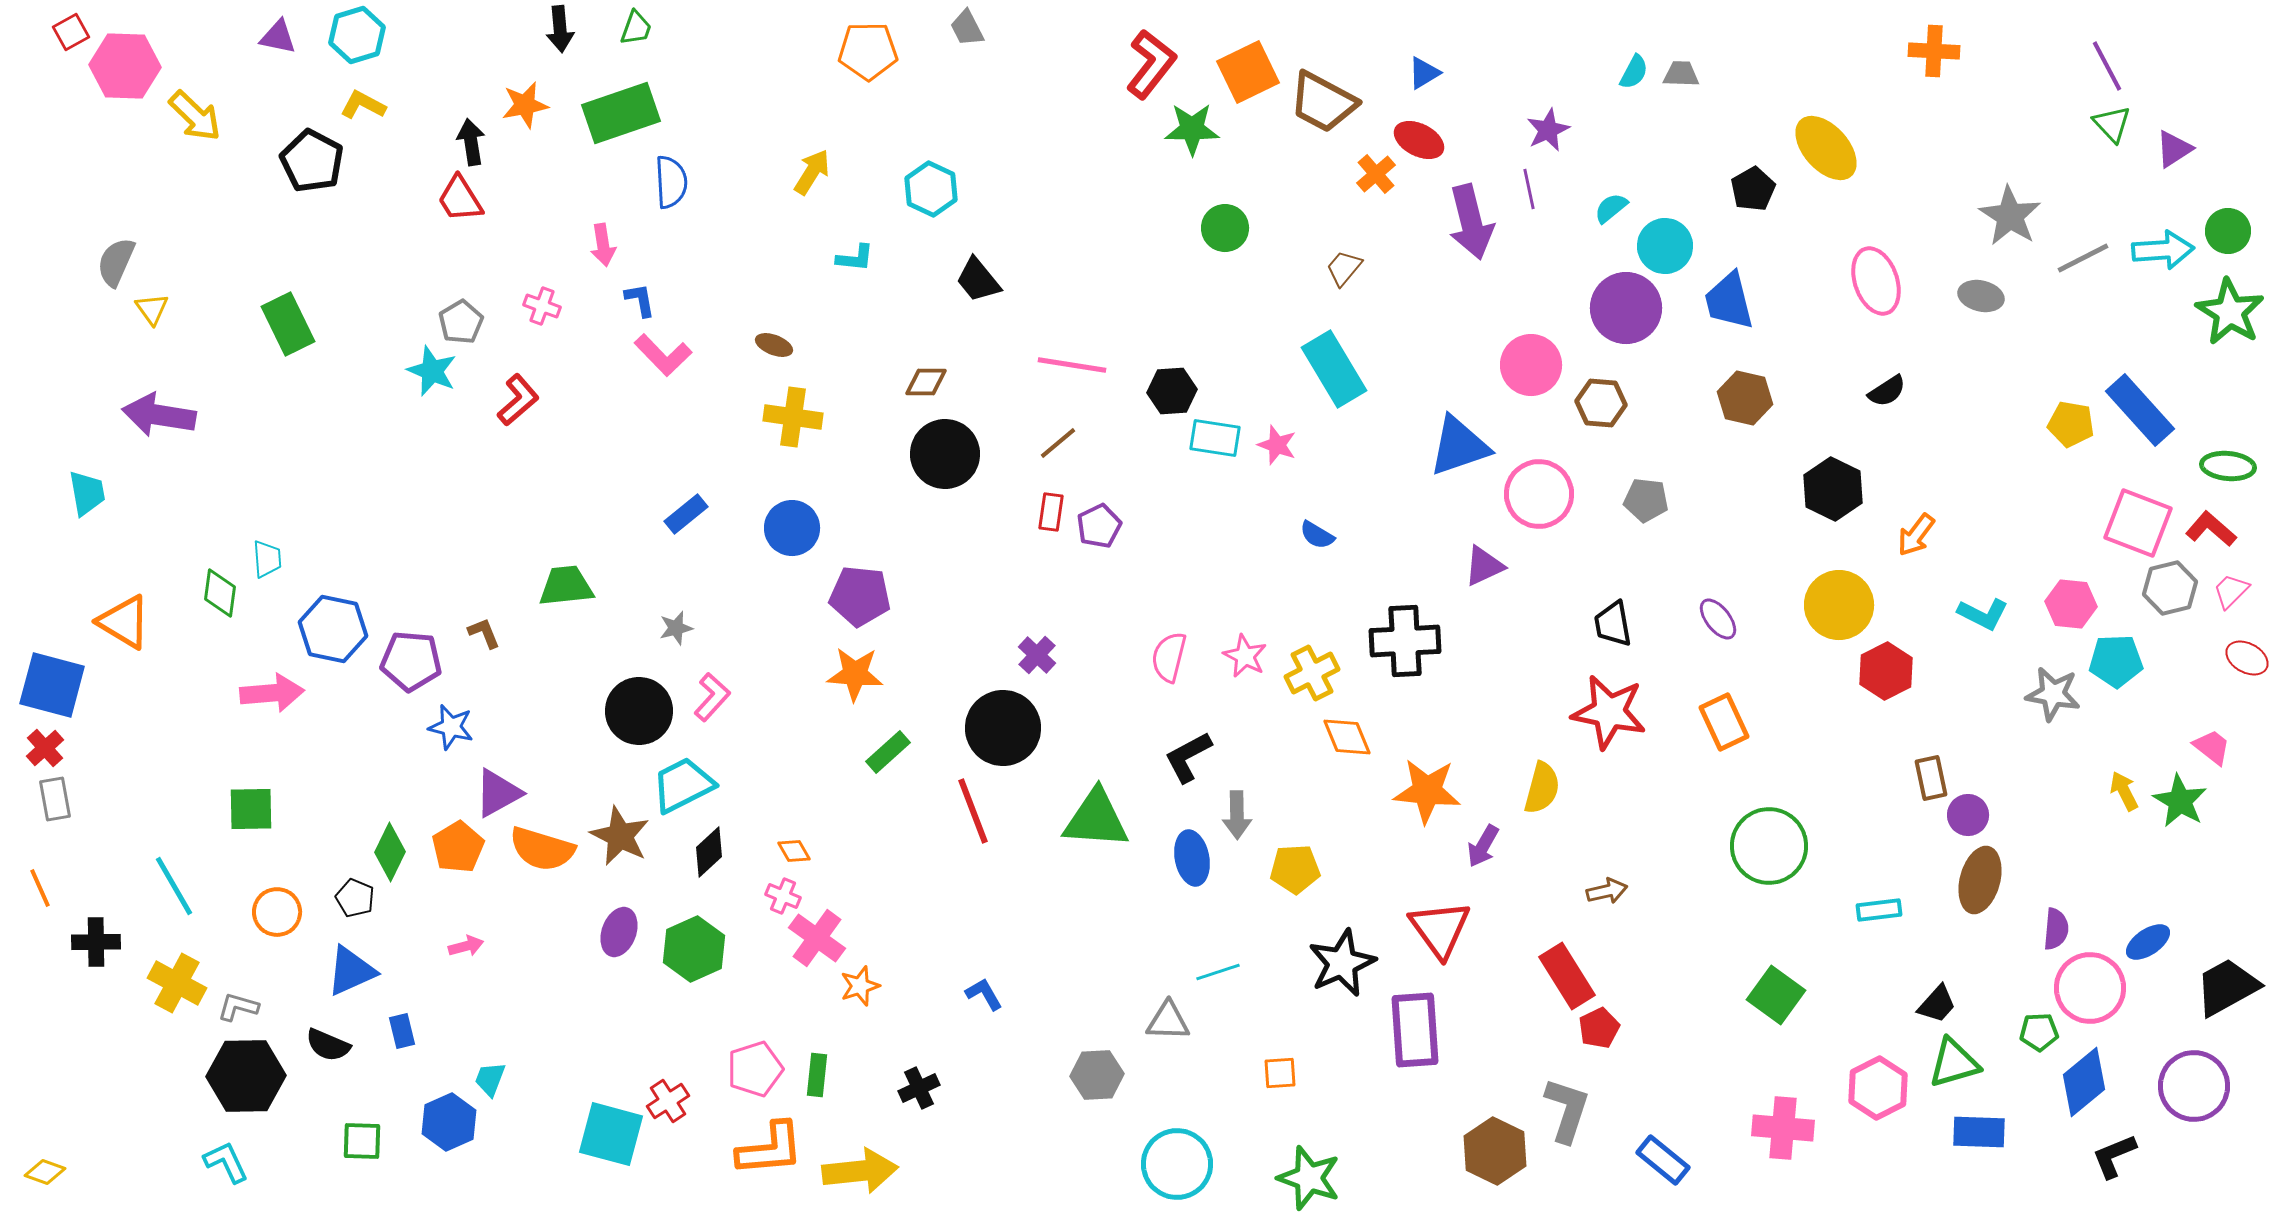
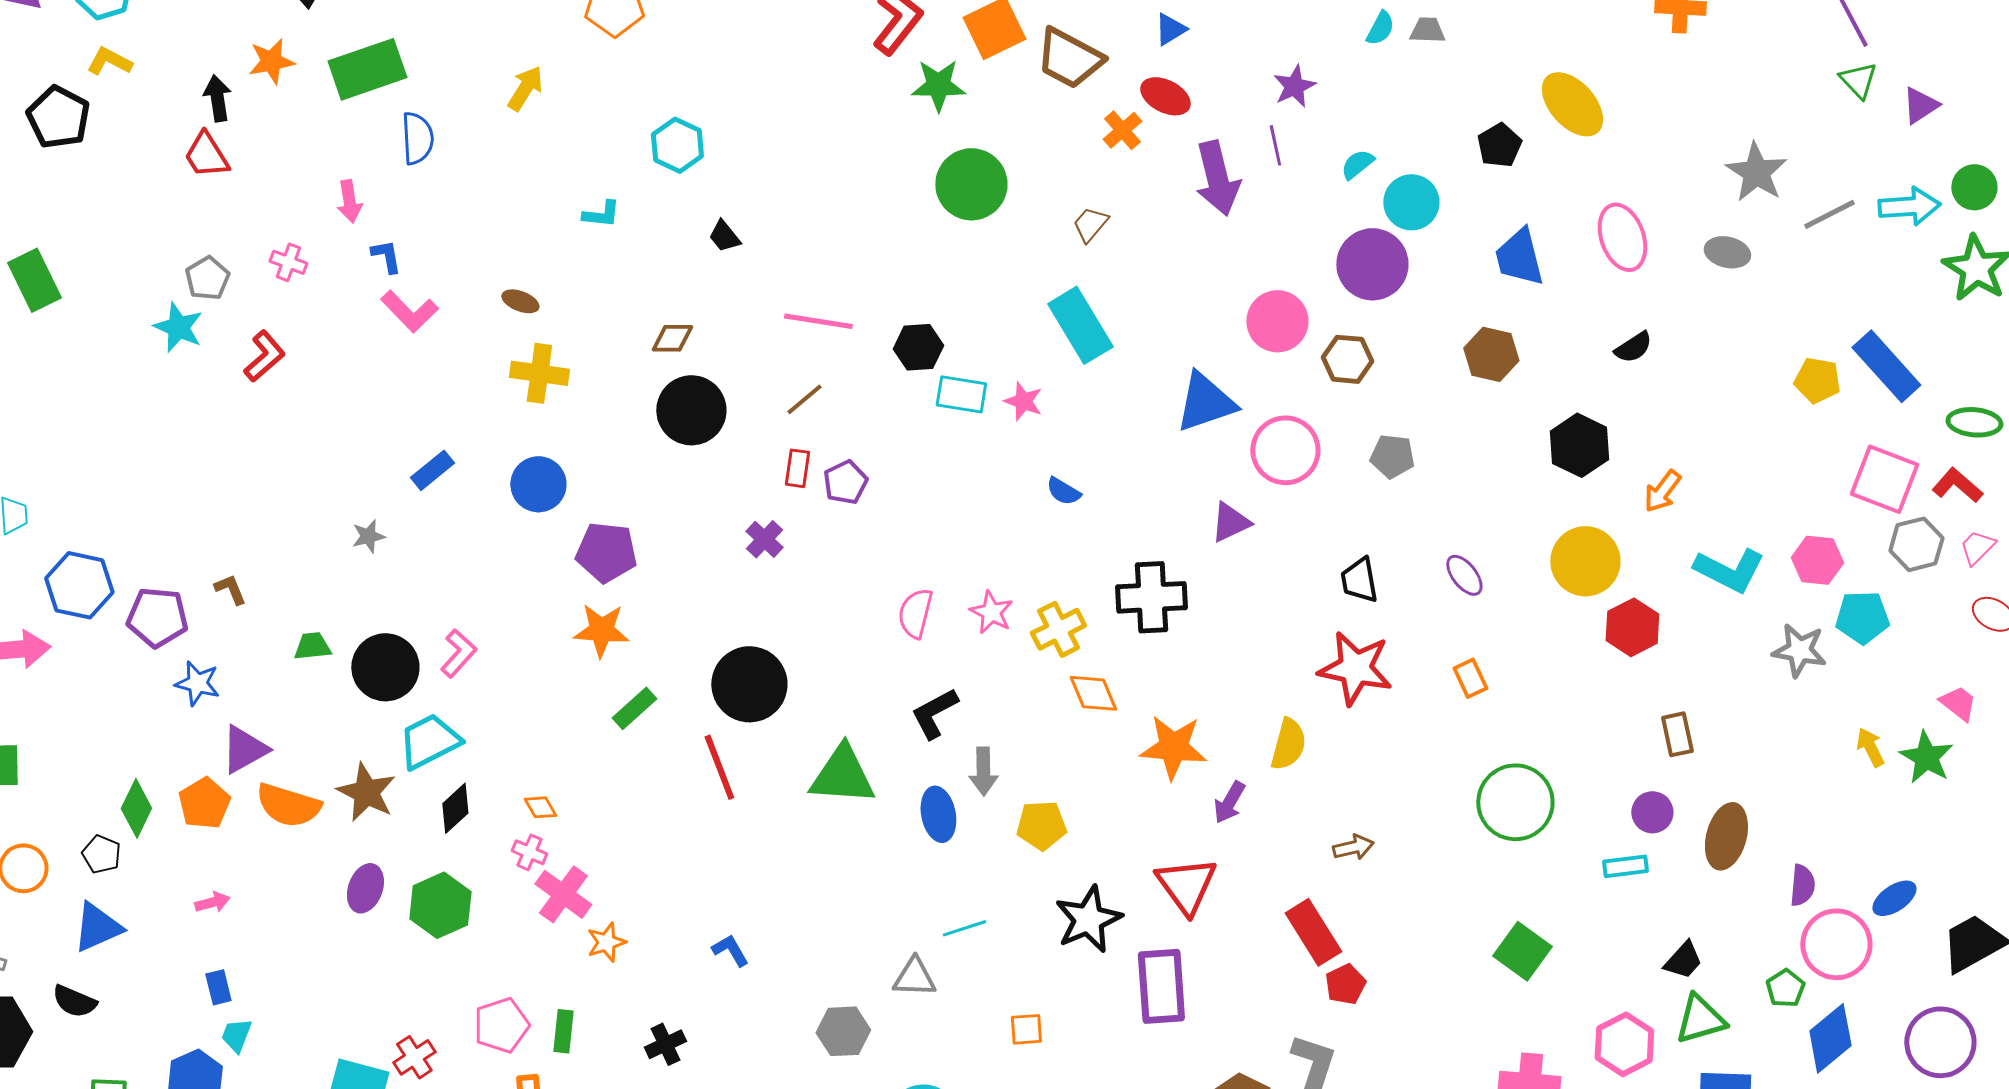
yellow arrow: (812, 172) -> (525, 88), moved
green circle: (1225, 228) -> (971, 184), size x1.5
black trapezoid: (978, 280) -> (724, 236), size x0.7
blue trapezoid: (1729, 301) -> (1519, 257), moved
green trapezoid: (566, 586) -> (312, 646), moved, size x0.7
cyan L-shape: (1983, 614) -> (1729, 570), size x1.4
gray star: (676, 628) -> (368, 536), moved
purple cross: (1037, 655) -> (764, 539), moved
orange rectangle: (1724, 722) -> (1470, 678), size x0.7
purple circle: (1968, 815) -> (1652, 812), moved
blue rectangle: (402, 1031) -> (218, 987), moved
green pentagon: (2039, 1032) -> (1785, 988), turned -30

